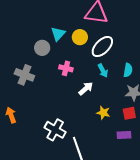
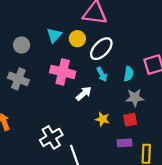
gray circle: (42, 48) -> (22, 45), moved
pink cross: (66, 68) -> (63, 72), size x1.6
white cross: (55, 130) -> (51, 137), turned 30

